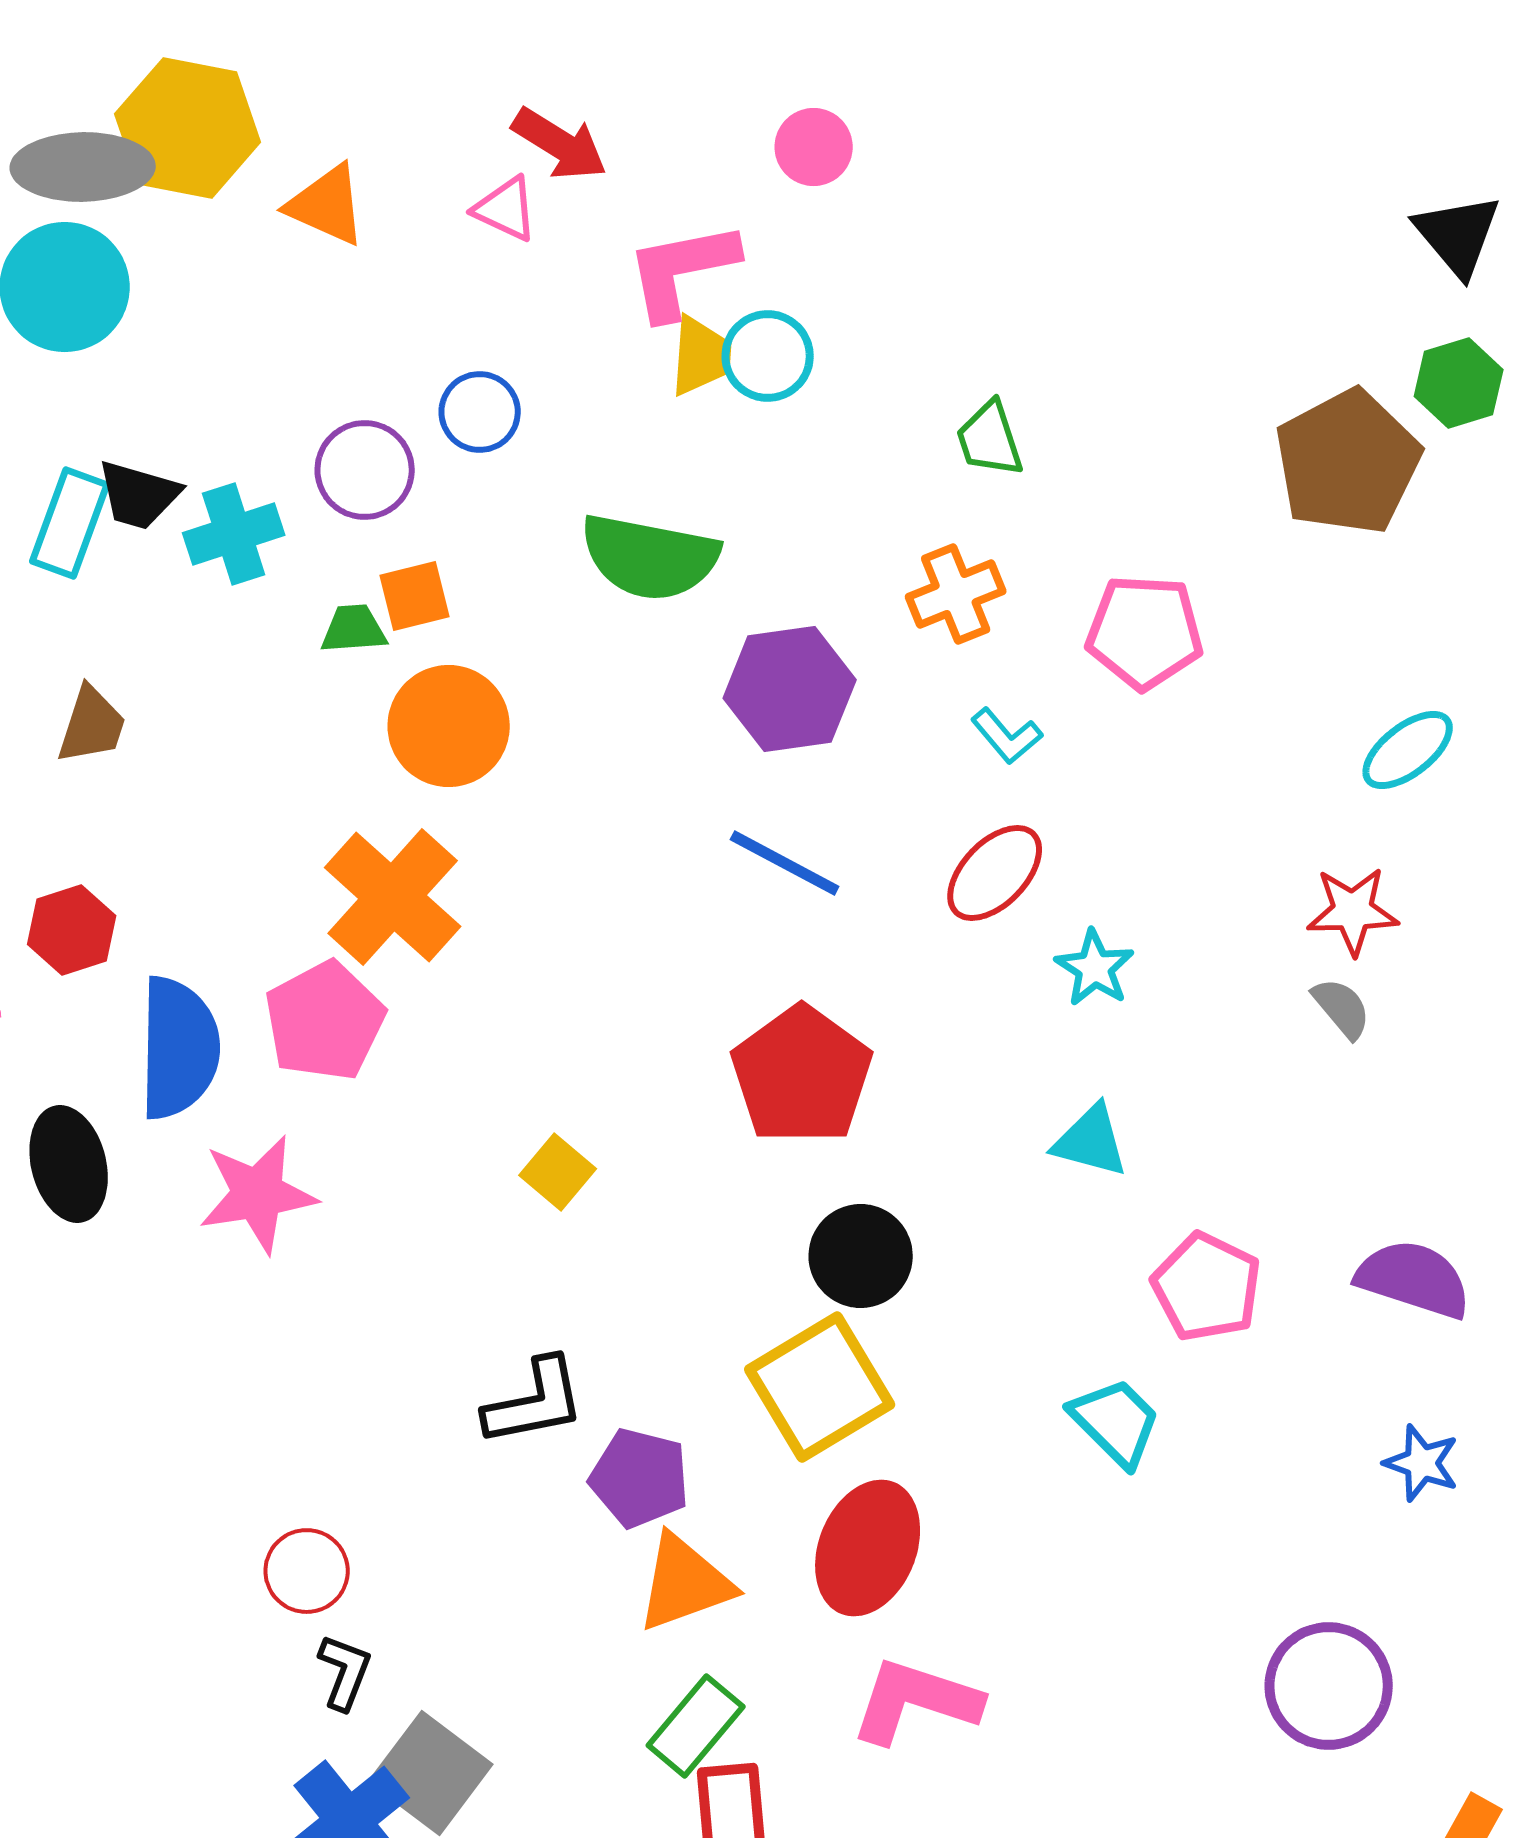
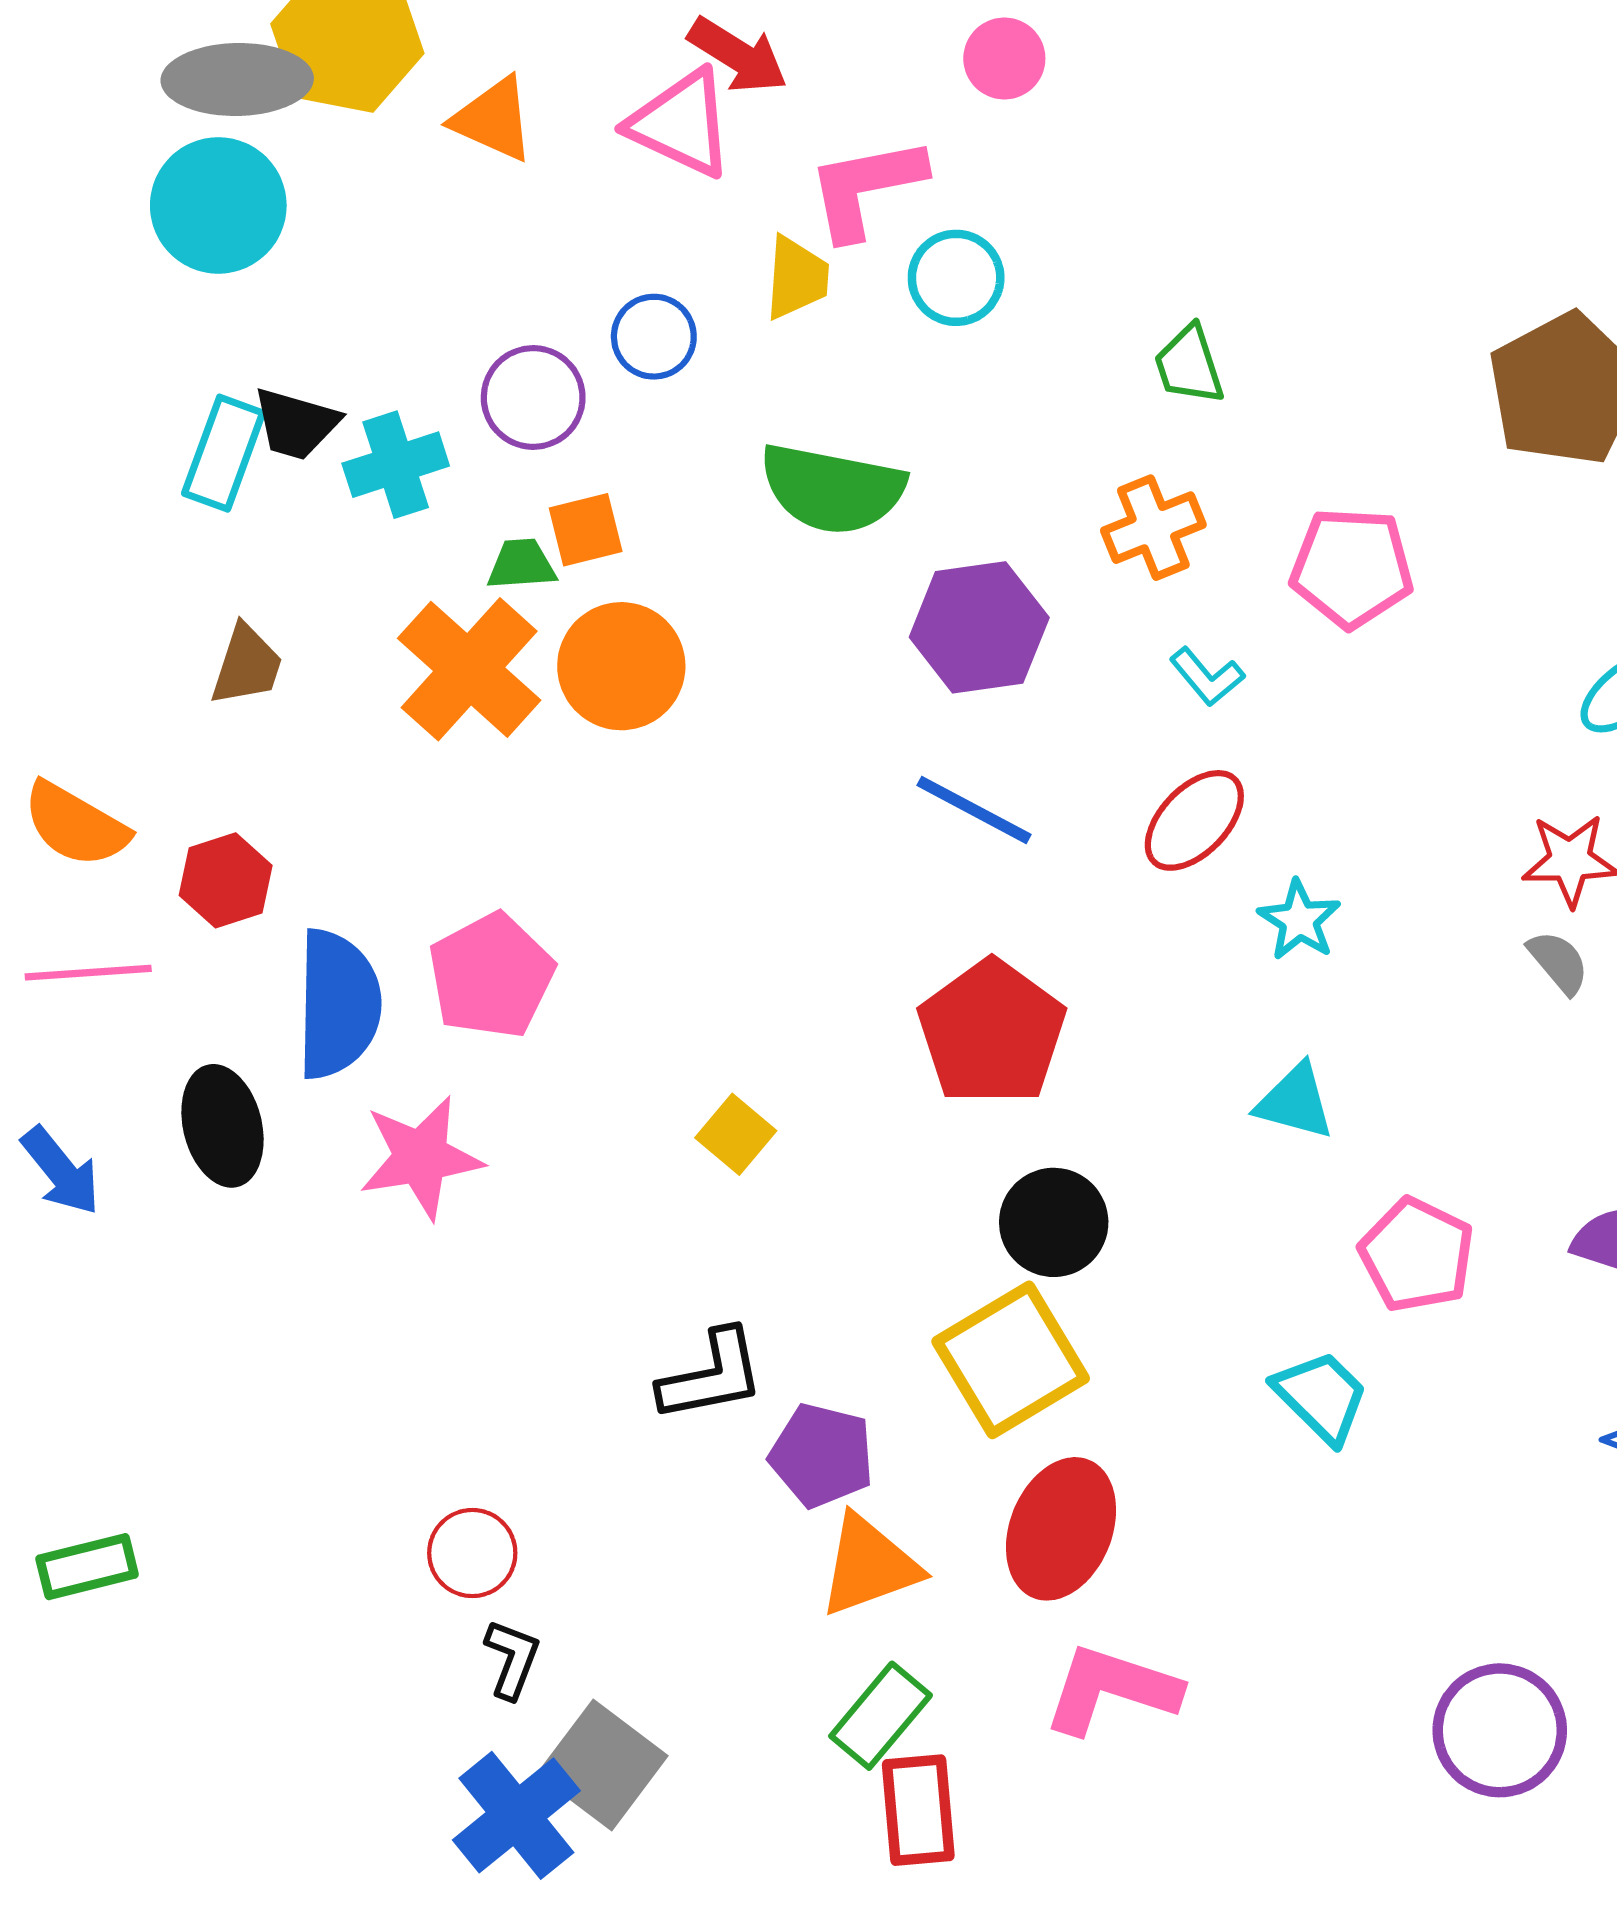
pink triangle: (506, 209) -> (681, 124), size x1.6
yellow trapezoid: (701, 356) -> (797, 278), moved
orange cross: (393, 897) -> (469, 669), moved
purple circle: (1329, 1686) -> (1500, 1730), moved

